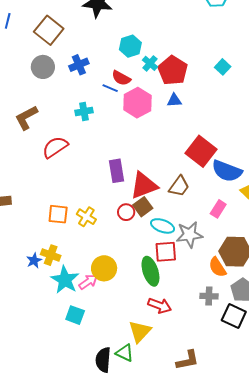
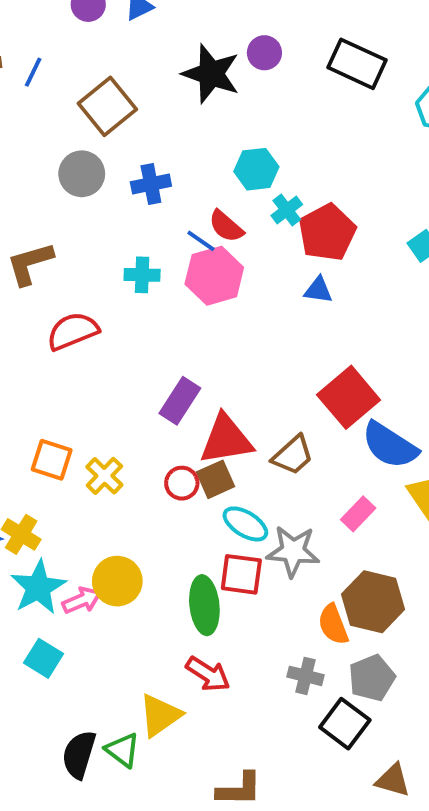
pink hexagon: (137, 103) -> (214, 276), moved
purple rectangle: (116, 171) -> (180, 401), turned 30

